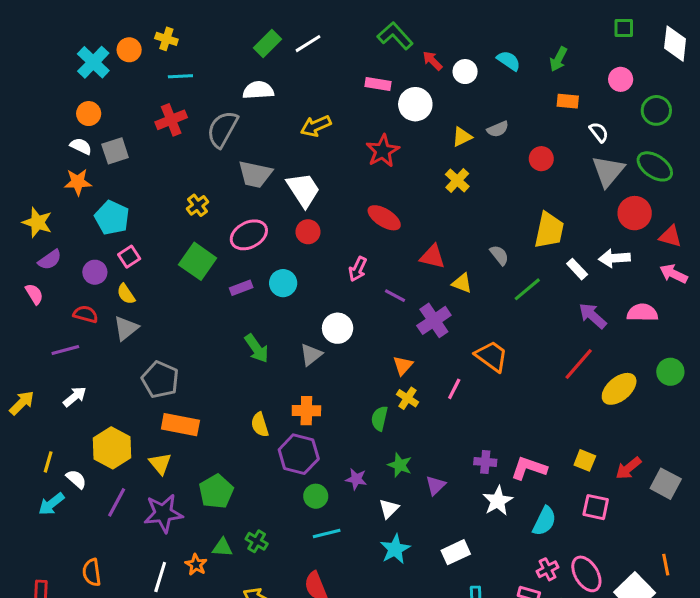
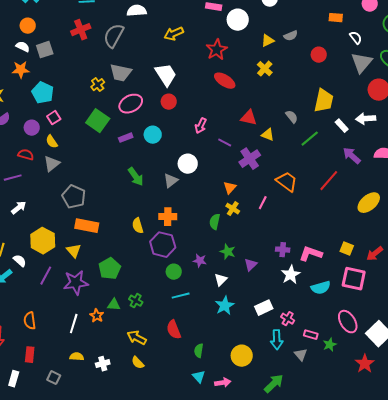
gray trapezoid: (255, 174) -> (121, 73), moved
red ellipse: (384, 218) -> (225, 81), moved
red line: (579, 364) -> (329, 181), moved
pink square: (596, 507) -> (354, 279), size x1.4
cyan semicircle: (544, 521) -> (321, 288), turned 48
pink cross: (548, 569) -> (288, 319), moved, turned -32

